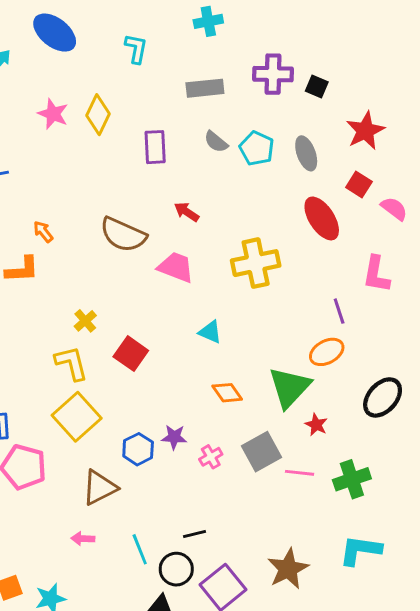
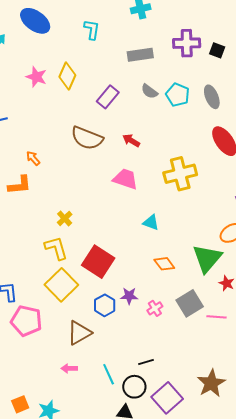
purple rectangle: (155, 147) -> (108, 97), turned 45
brown semicircle: (123, 235) -> (87, 138), moved
red square: (131, 354) -> (98, 262), moved, size x1.4

